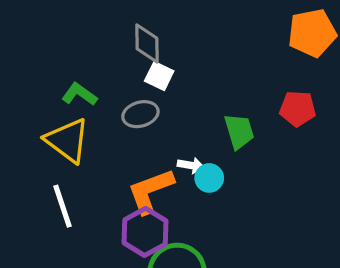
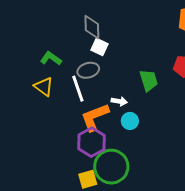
yellow triangle: (67, 140) -> (44, 87), size x0.7
cyan circle: (209, 178) -> (130, 121), moved
white line: (62, 206) -> (78, 89), moved

